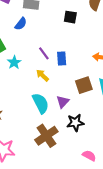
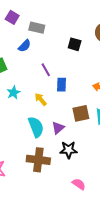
purple line: (44, 53) -> (46, 70), moved
cyan star: (14, 62) -> (13, 93), moved
brown cross: (46, 136) -> (38, 160), turned 35

